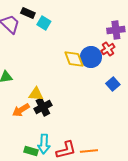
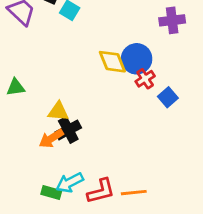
red cross: (108, 49) -> (145, 79), moved
orange arrow: (21, 110) -> (51, 138), moved
cyan arrow: (44, 144) -> (70, 183), turned 60

